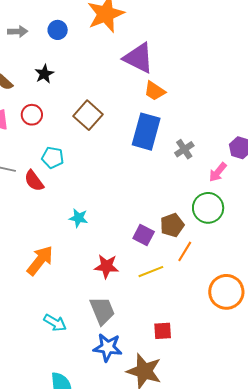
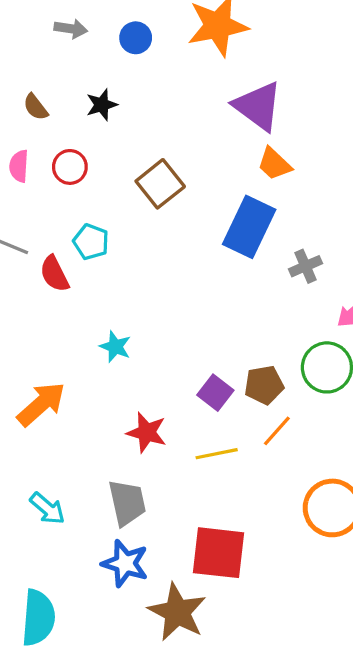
red square: (163, 331) -> (219, 553), size x1.8

